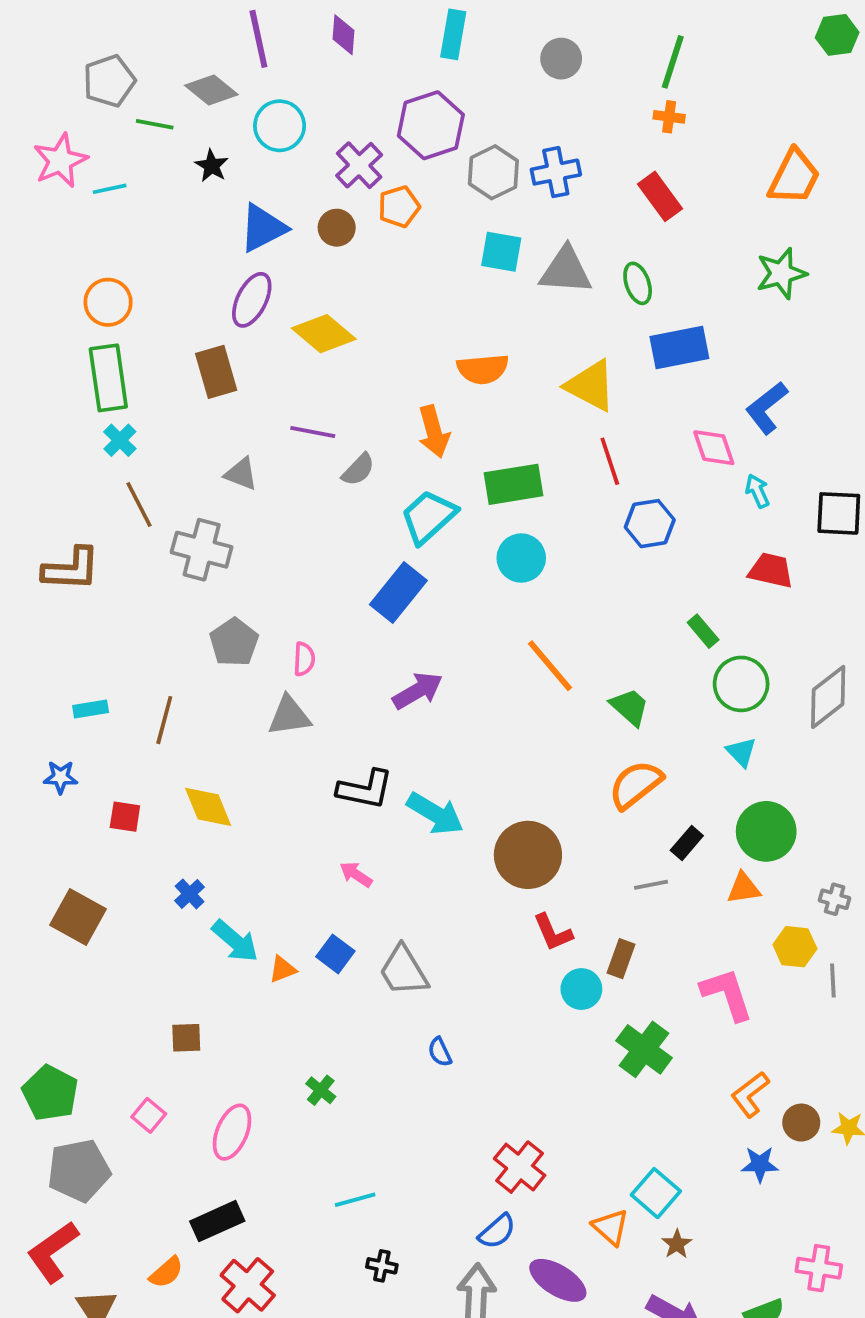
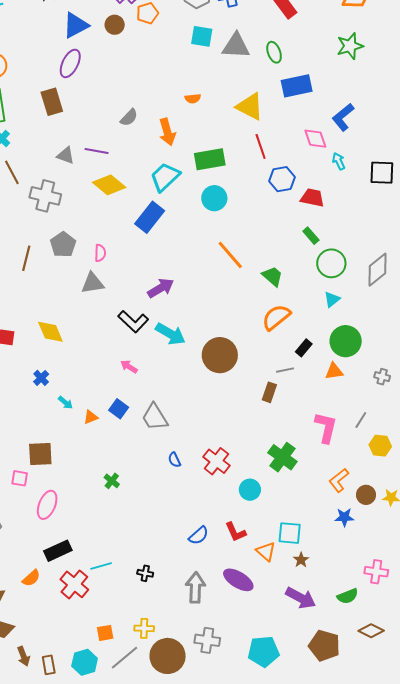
yellow diamond: (324, 334) -> (109, 185), moved
orange semicircle: (483, 369) -> (193, 99), size x0.6
purple line: (313, 432) -> (97, 151), moved
gray semicircle: (358, 470) -> (129, 118), moved
red trapezoid: (771, 570) -> (312, 198), moved
purple arrow: (418, 691) -> (161, 288), moved
brown line: (164, 720) -> (26, 258), moved
cyan triangle: (741, 752) -> (332, 299), turned 36
black L-shape: (365, 789) -> (133, 321), turned 32
red L-shape: (553, 932) -> (236, 532), moved
cyan arrow: (235, 941) -> (66, 403), size x0.6
yellow hexagon: (795, 947) -> (380, 446), moved
brown rectangle: (621, 959) -> (269, 392), moved
gray line: (833, 981) -> (361, 420), moved, turned 36
cyan circle: (581, 989) -> (250, 490), moved
pink L-shape: (727, 994) -> (326, 427), turned 32
brown square: (186, 1038) -> (40, 454), size x1.5
pink square: (149, 1115) -> (20, 478), moved, turned -30
pink ellipse: (232, 1132) -> (47, 505), moved
red cross: (520, 1167) -> (216, 461), moved
cyan square: (656, 1193) -> (290, 533), turned -35
cyan line: (355, 1200) -> (101, 566), moved
blue semicircle: (497, 1231) -> (199, 535), moved

